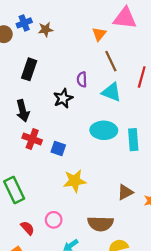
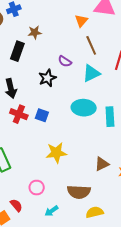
brown star: (46, 29) -> (35, 32), moved
purple semicircle: (82, 79) -> (65, 61), turned -56
cyan triangle: (111, 92) -> (91, 73), turned -48
blue square: (58, 149) -> (42, 115), moved
red semicircle: (27, 228) -> (16, 205), moved

